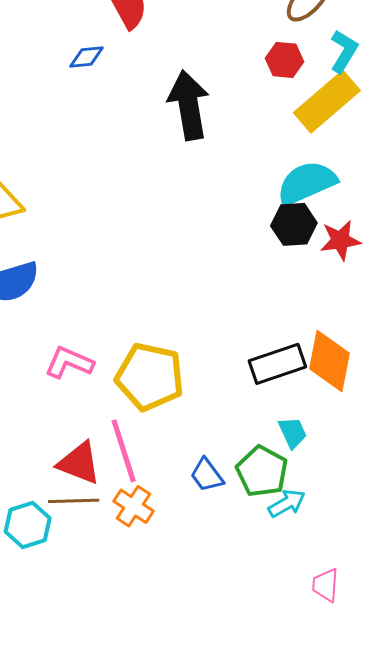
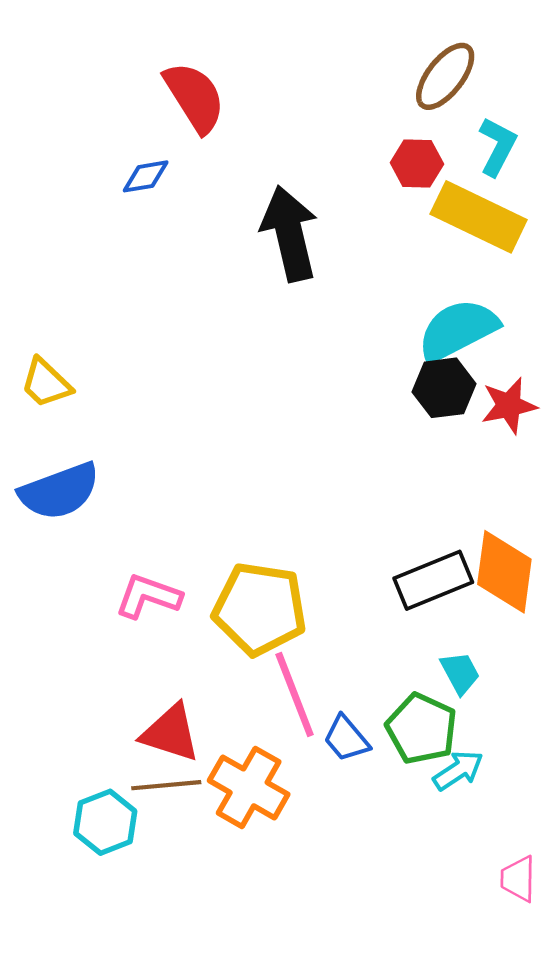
yellow rectangle: (327, 102) -> (479, 217), turned 70
pink line: (124, 451) -> (295, 694), moved
orange cross: (133, 506) -> (249, 787), size x1.4

